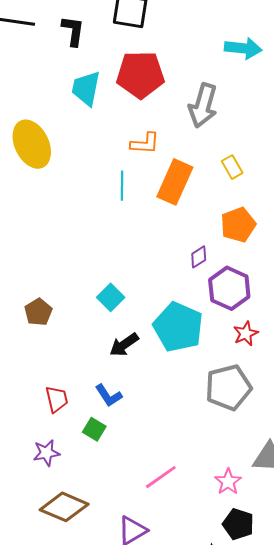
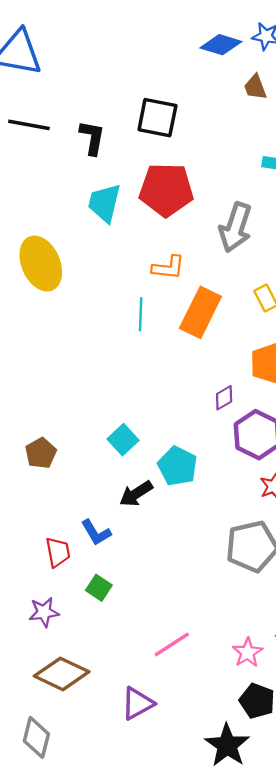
cyan pentagon: (178, 327) -> (178, 466), moved, size x0.7
blue L-shape: (109, 396) -> (96, 533), moved

